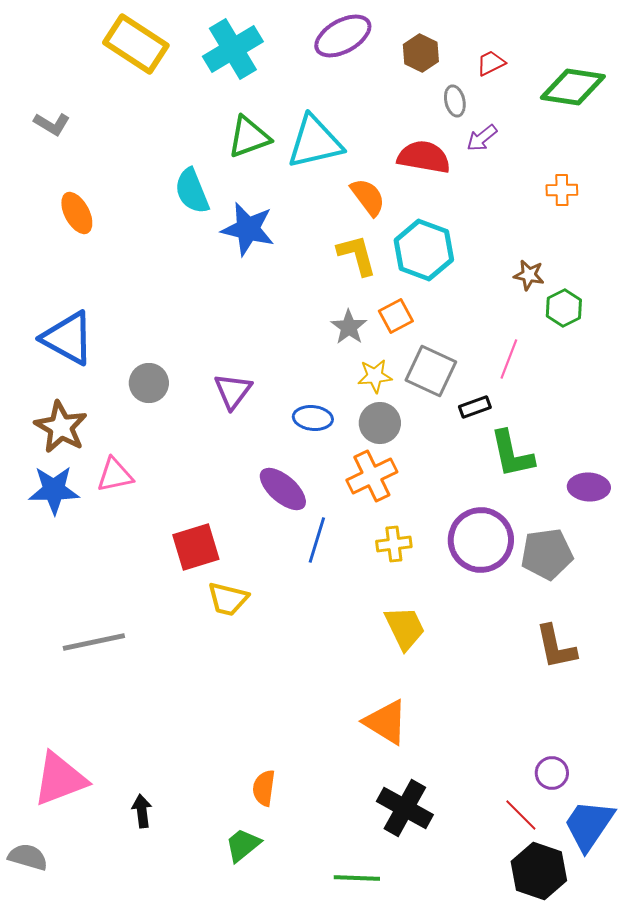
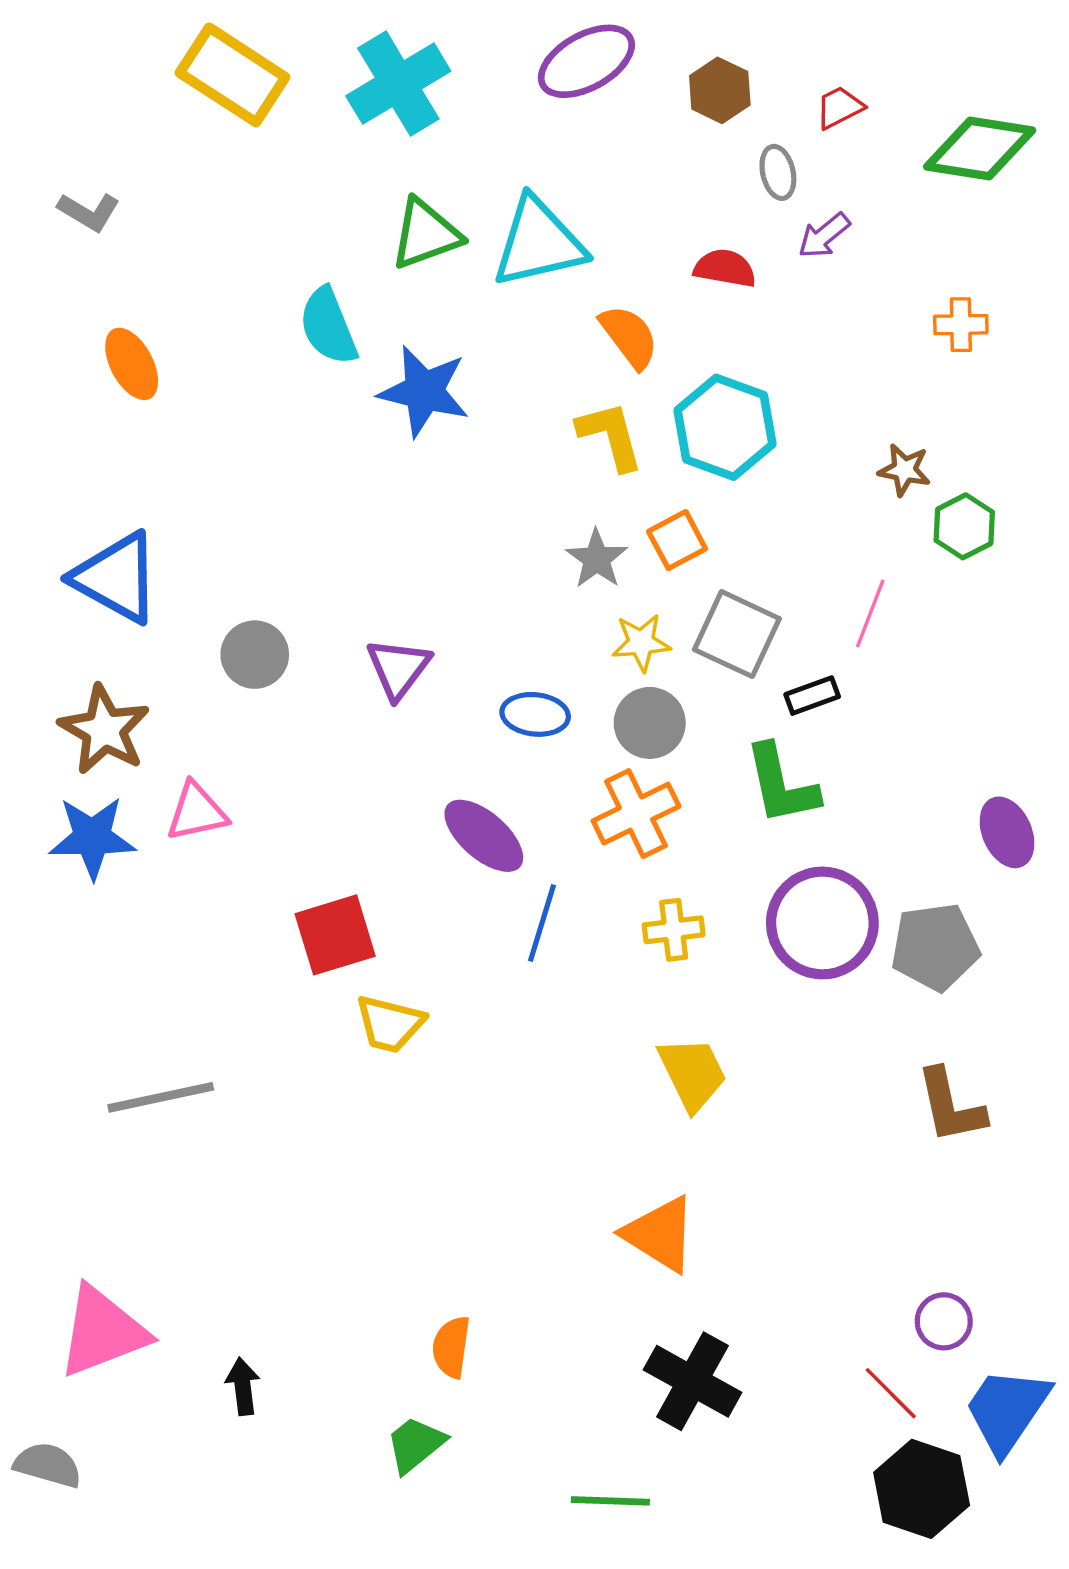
red semicircle: (424, 157) -> (725, 268), size x0.7
green L-shape: (512, 454) -> (781, 784), moved
purple ellipse: (589, 487) -> (1007, 832), turned 63

